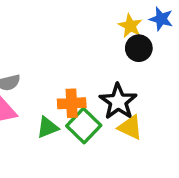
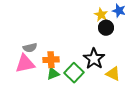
orange cross: (72, 103) -> (51, 60), moved
yellow triangle: (130, 127) -> (113, 74), moved

